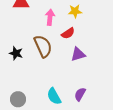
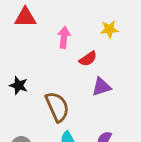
yellow star: (75, 11) -> (109, 29), moved
brown semicircle: (43, 46) -> (57, 107), moved

